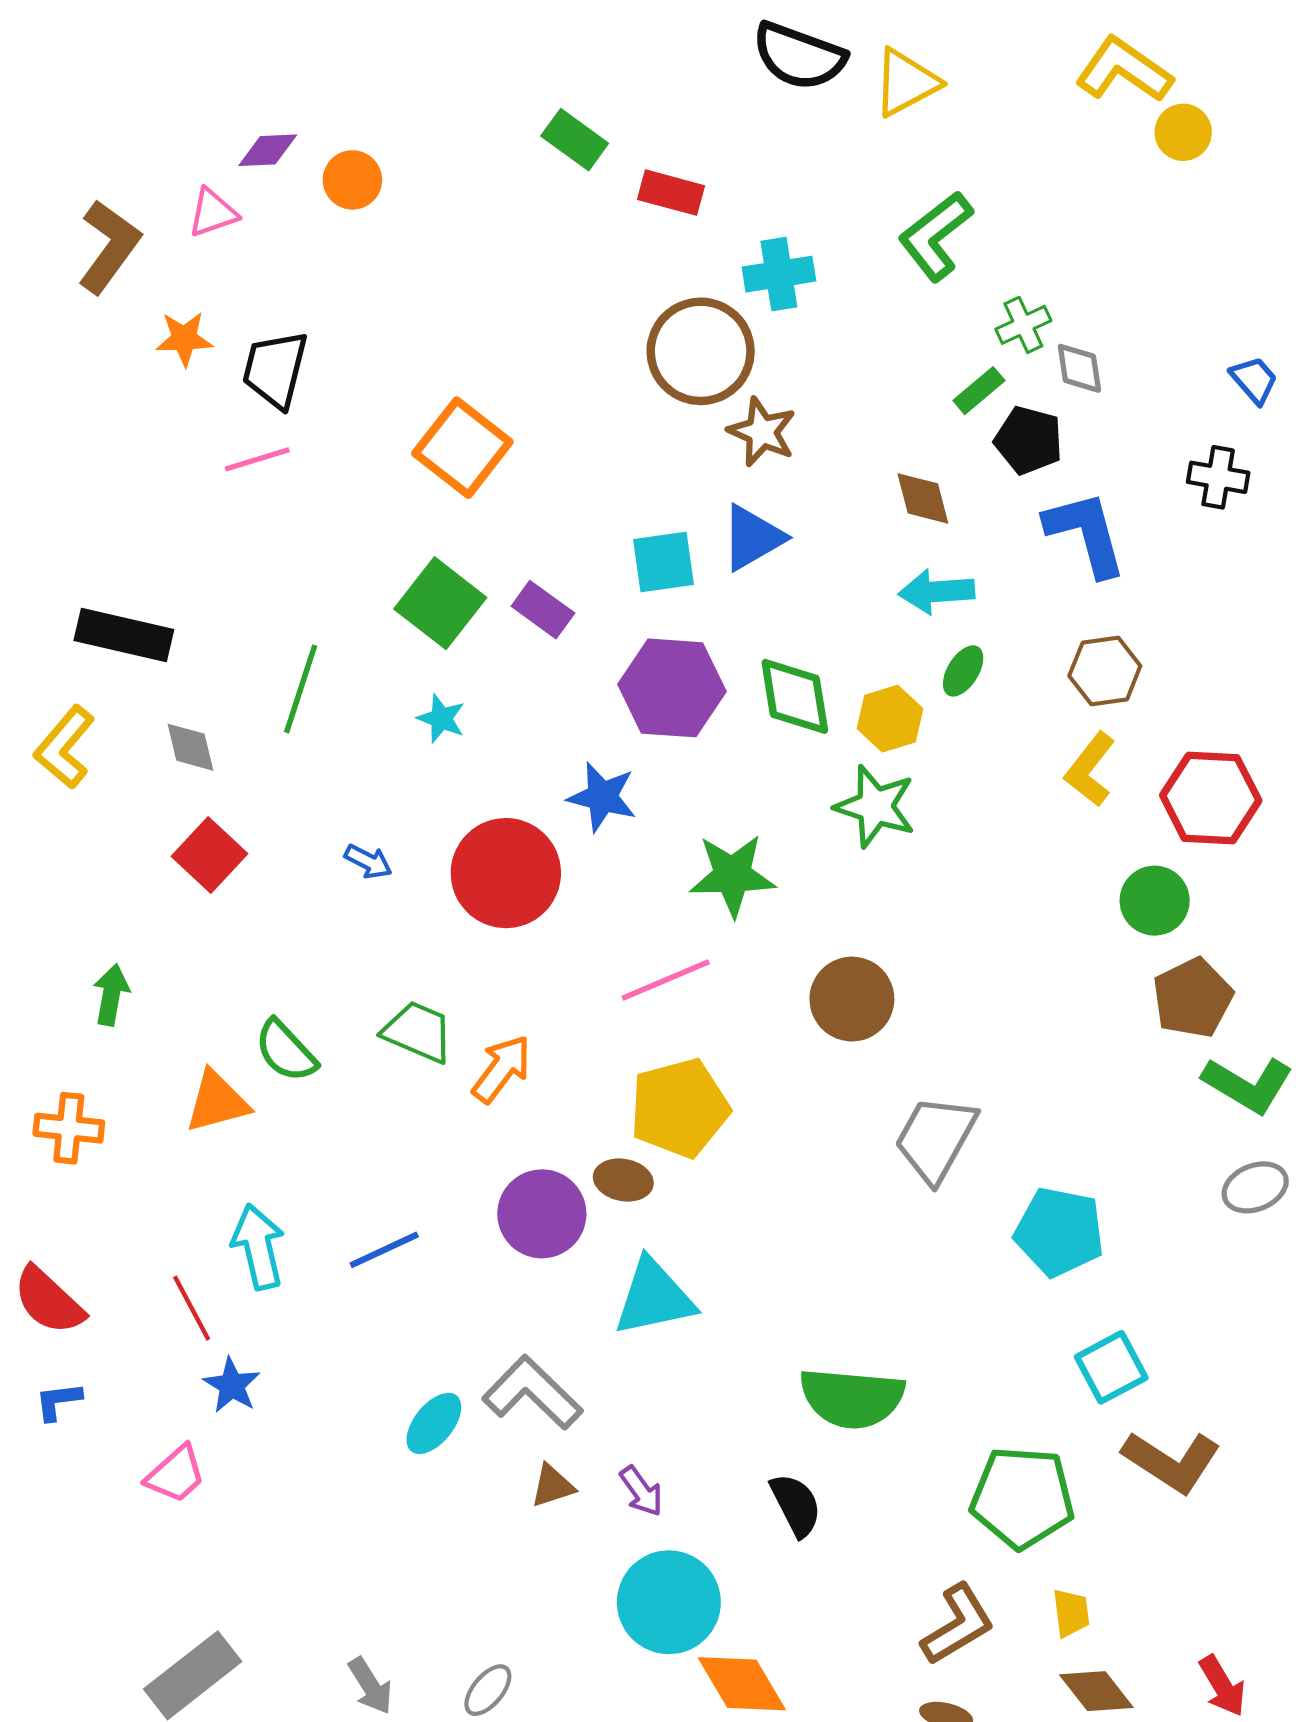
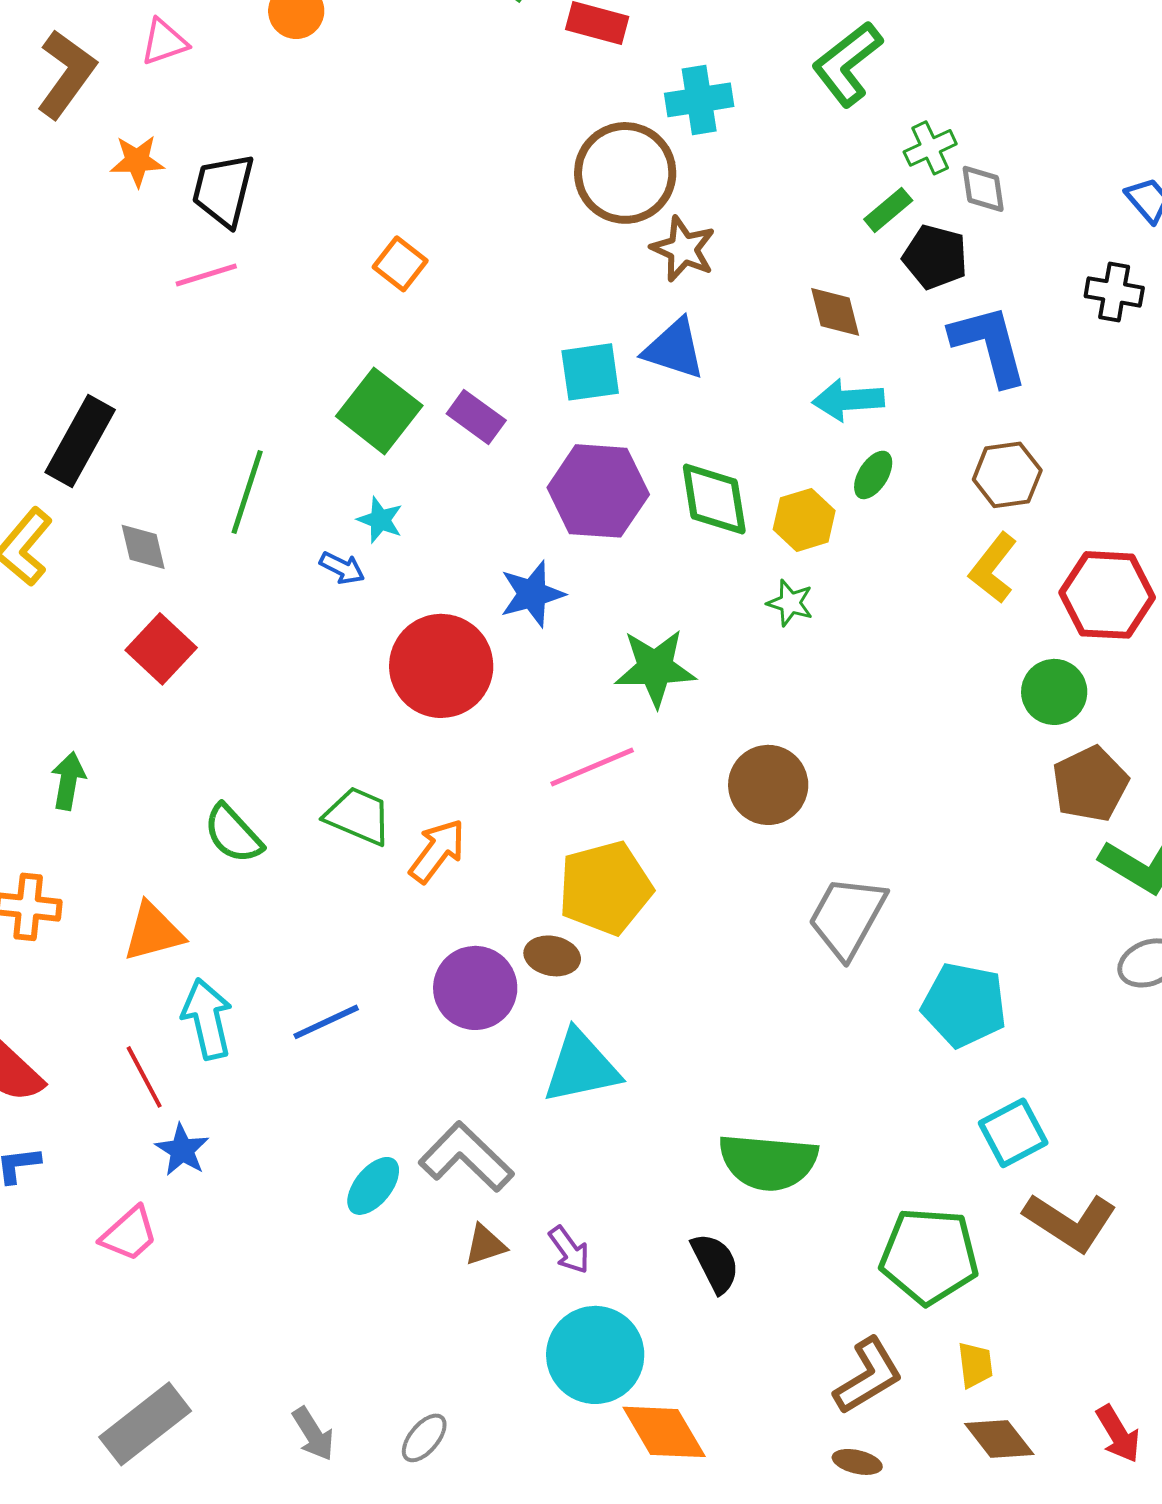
orange square: (462, 448) -> (400, 264), size x0.6
blue triangle: (752, 538) -> (674, 349), turned 48
black rectangle: (124, 635) -> (80, 441), turned -74
blue star: (602, 797) -> (532, 594), turned -30
green star: (875, 806) -> (790, 603), size x0.6
blue arrow: (368, 861) -> (342, 568), moved
orange triangle: (217, 1102) -> (153, 932), moved

